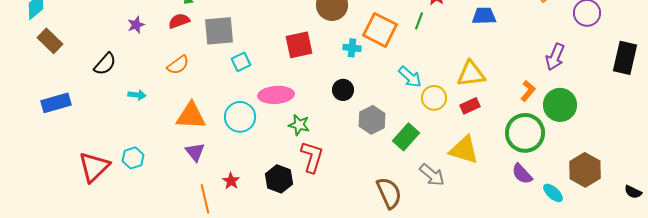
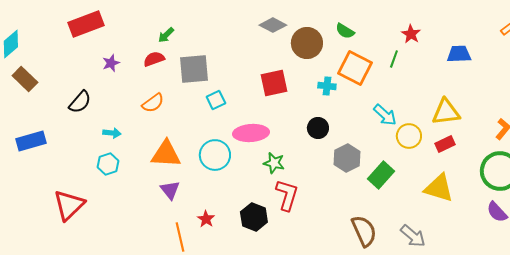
cyan hexagon: (133, 158) -> (108, 164), moved
gray arrow: (432, 175) -> (413, 236), moved

